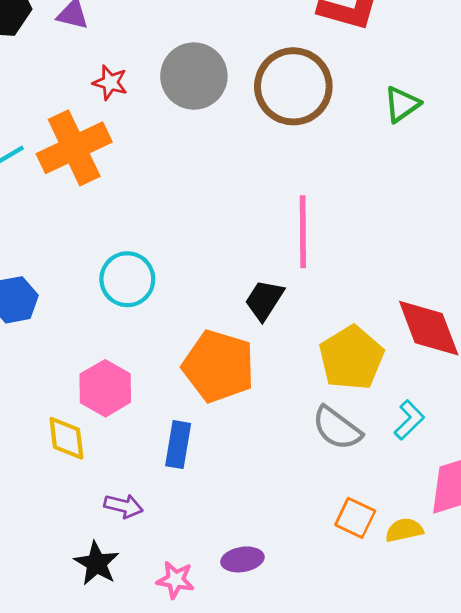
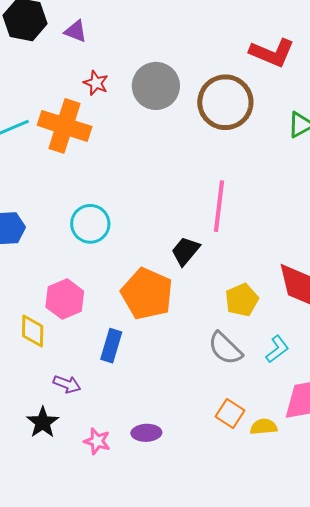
orange cross: (74, 148) -> (65, 126), turned 36
yellow pentagon: (351, 358) -> (242, 300), size x0.7

